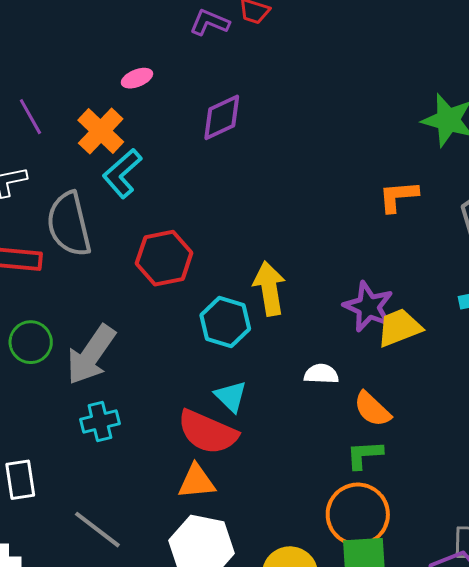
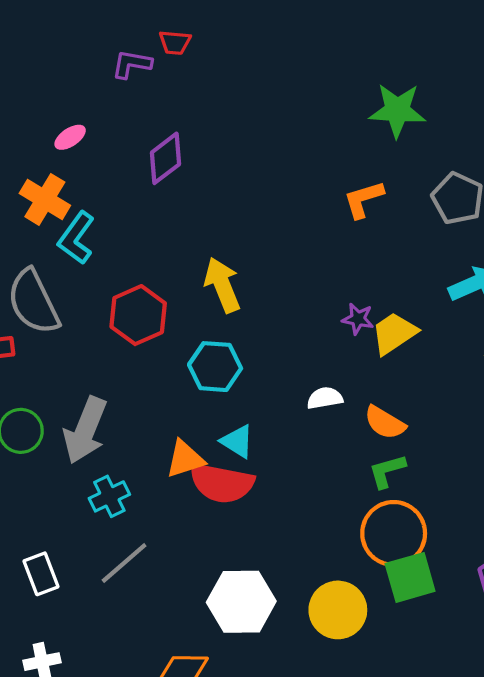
yellow arrow: (269, 289) -> (222, 285), moved
purple star: (368, 307) -> (358, 319), size x0.6
orange triangle: (196, 482) -> (185, 459), moved
gray line: (97, 530) -> (124, 563), moved, turned -66

